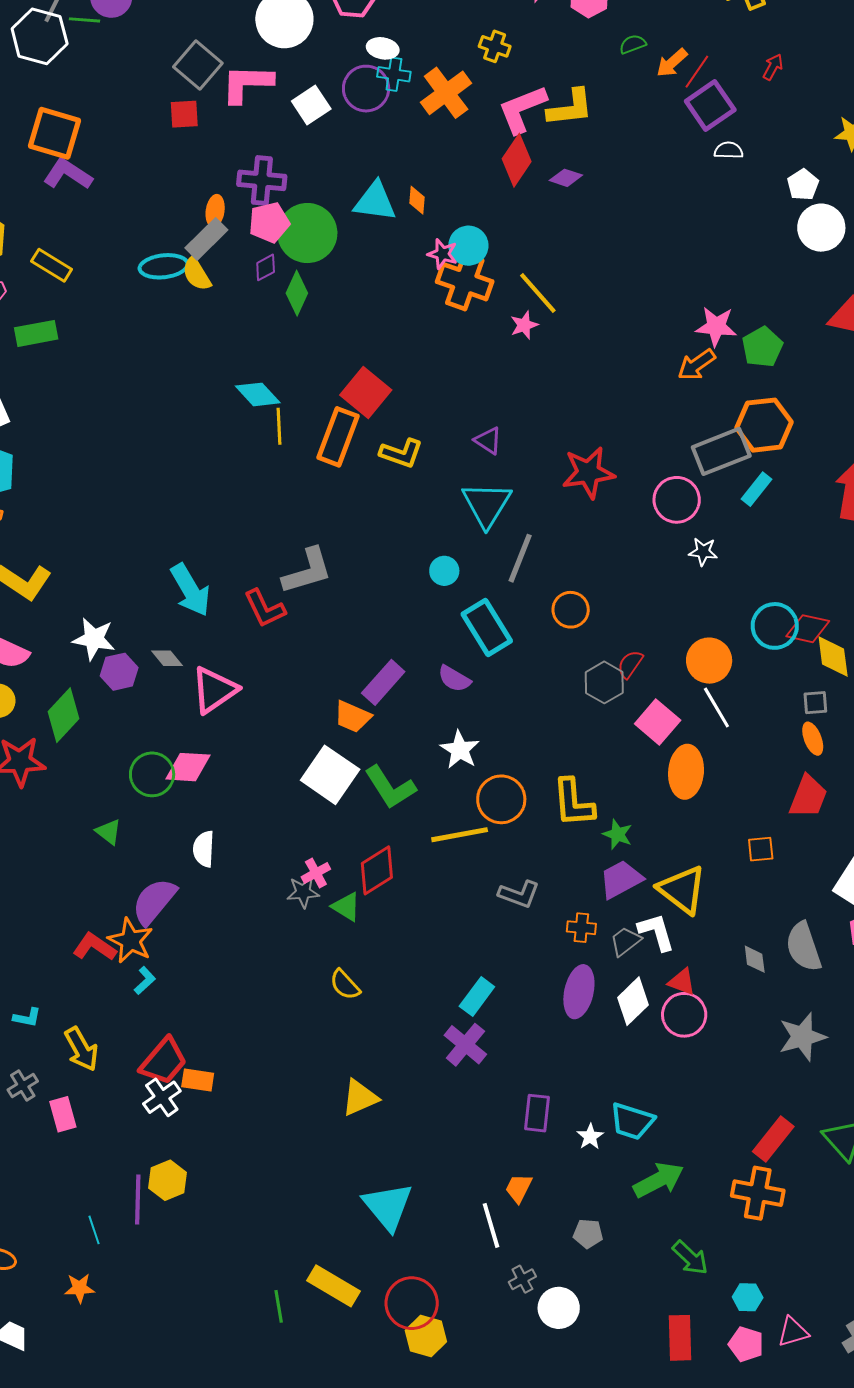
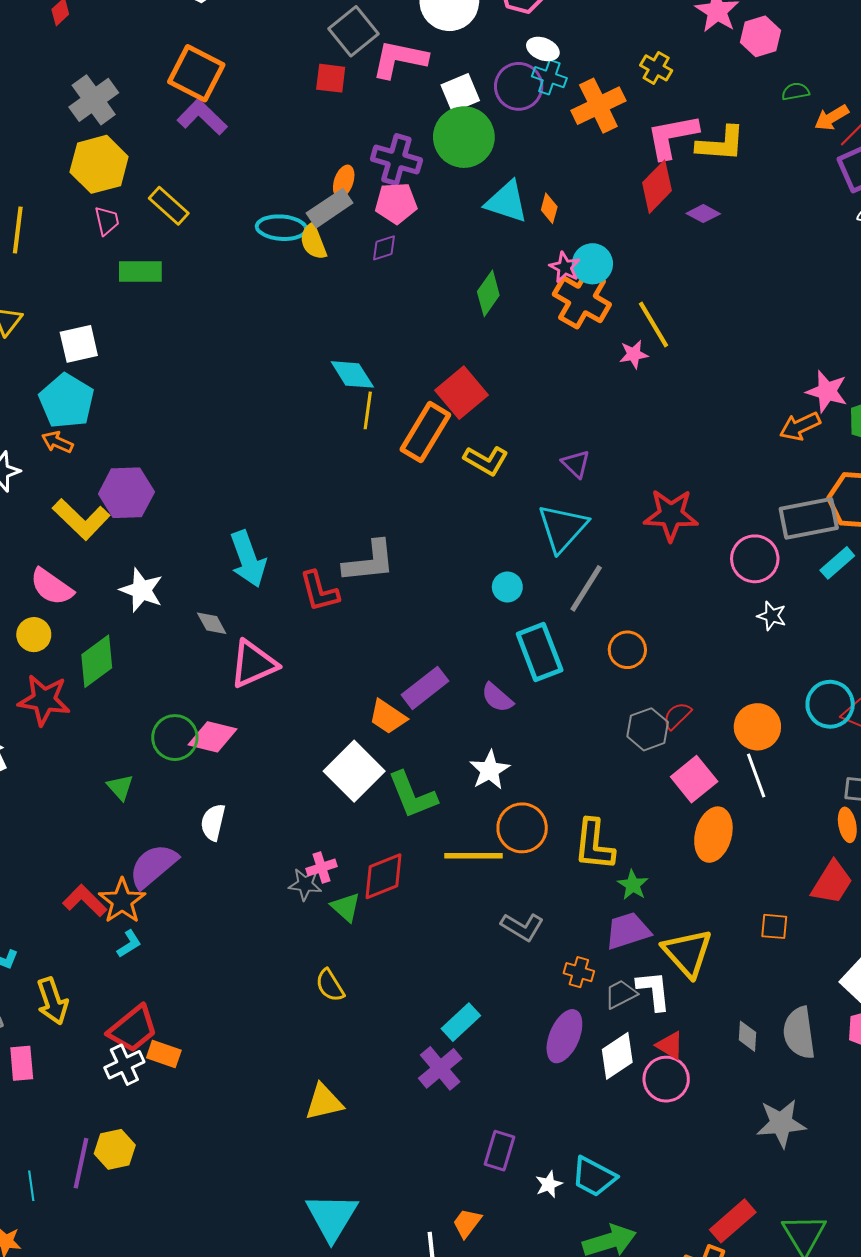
green circle: (307, 233) -> (464, 137), moved
green diamond: (297, 293) -> (488, 293), moved
purple hexagon: (119, 672) -> (126, 493), moved, size x1.4

